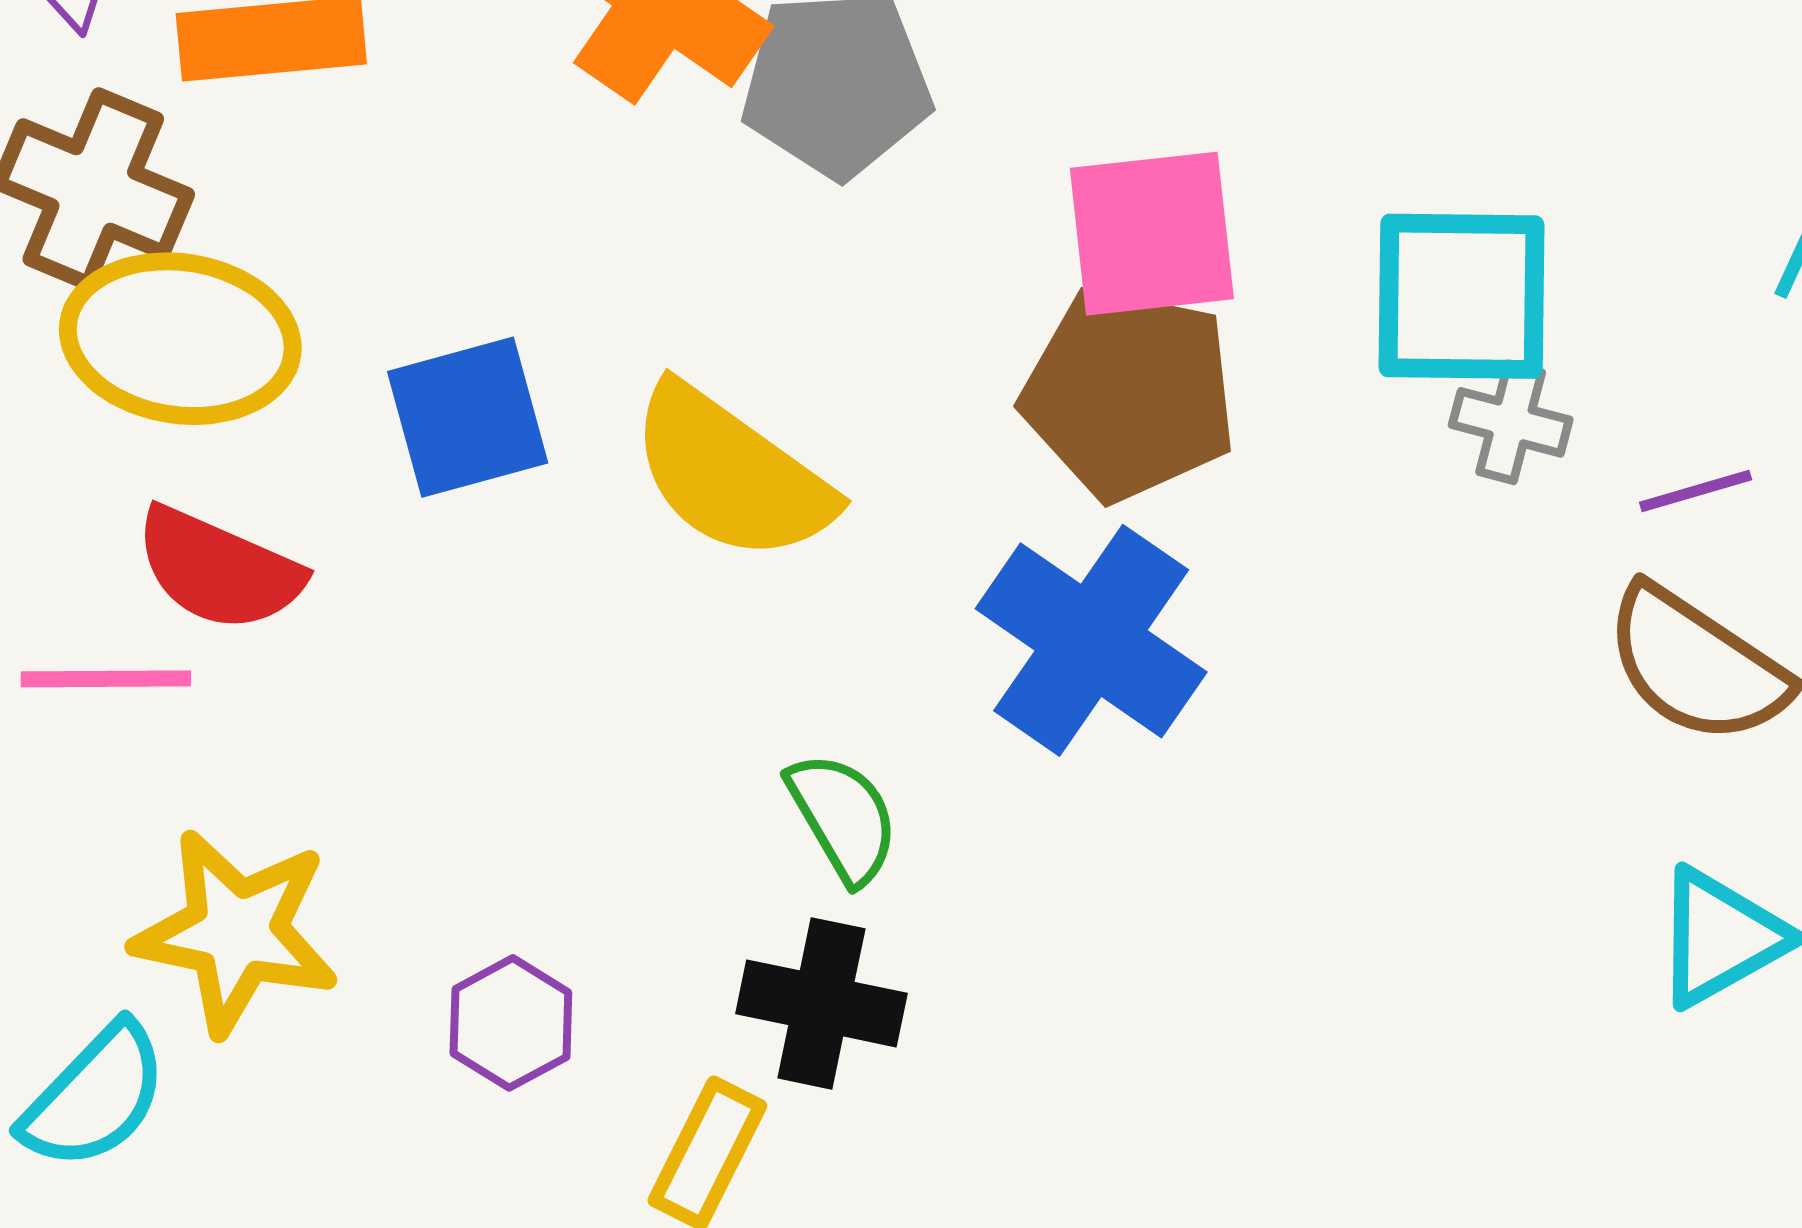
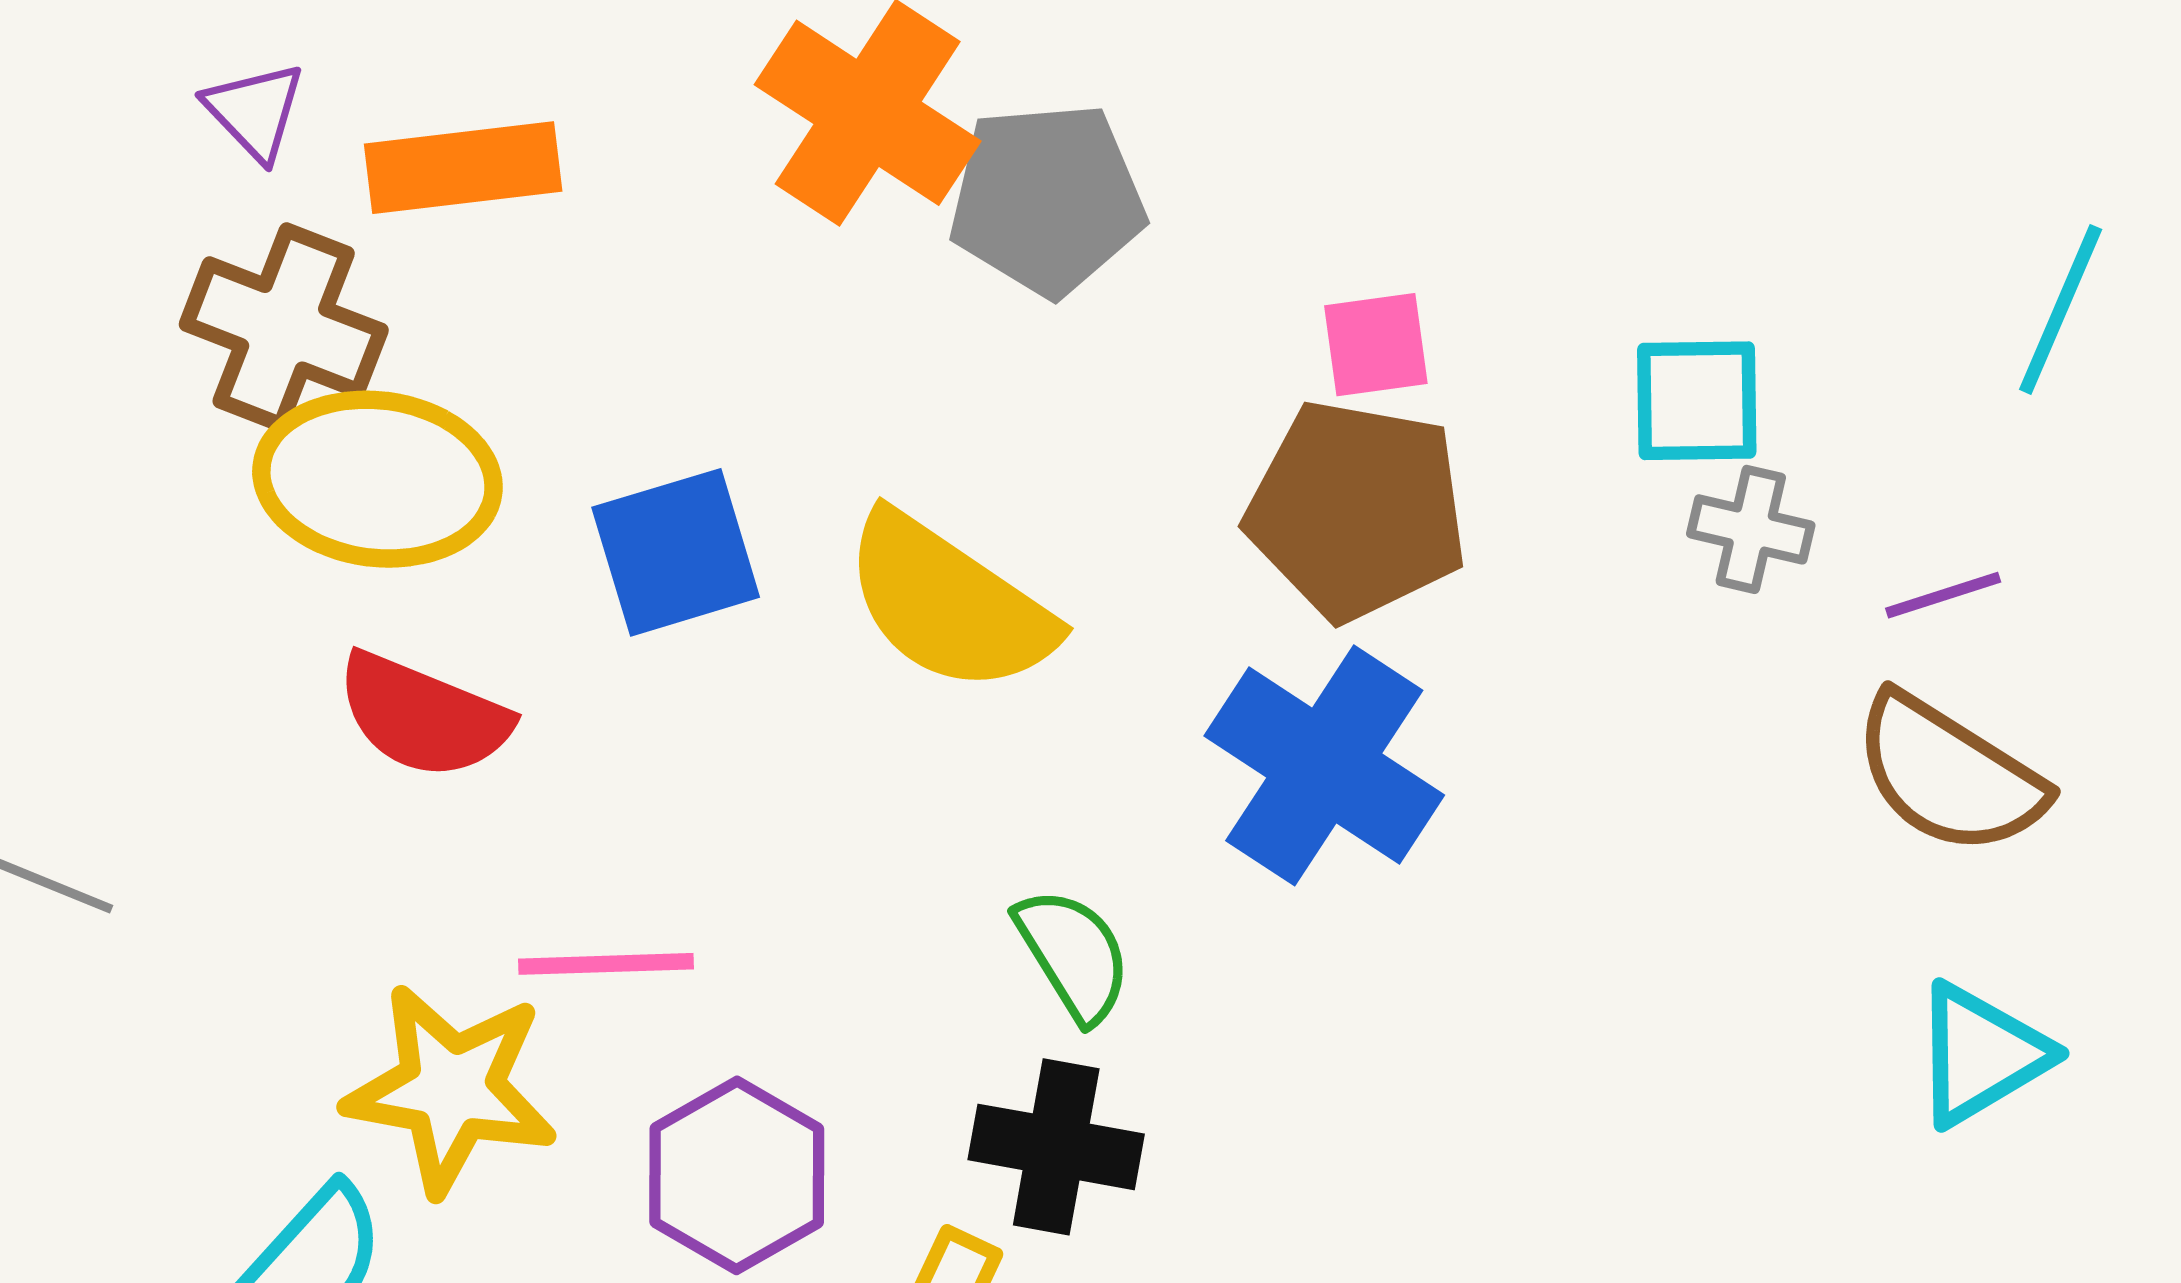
pink square: (1152, 234) -> (1376, 345), size x0.6
cyan square: (1462, 296) -> (1697, 401), size x0.7
pink line: (106, 679) -> (606, 964), moved
purple hexagon: (511, 1023) -> (737, 1175), size x1.4

